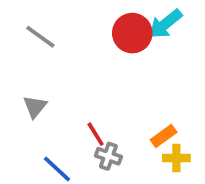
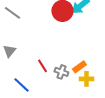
gray cross: (108, 156) -> (61, 72), moved

